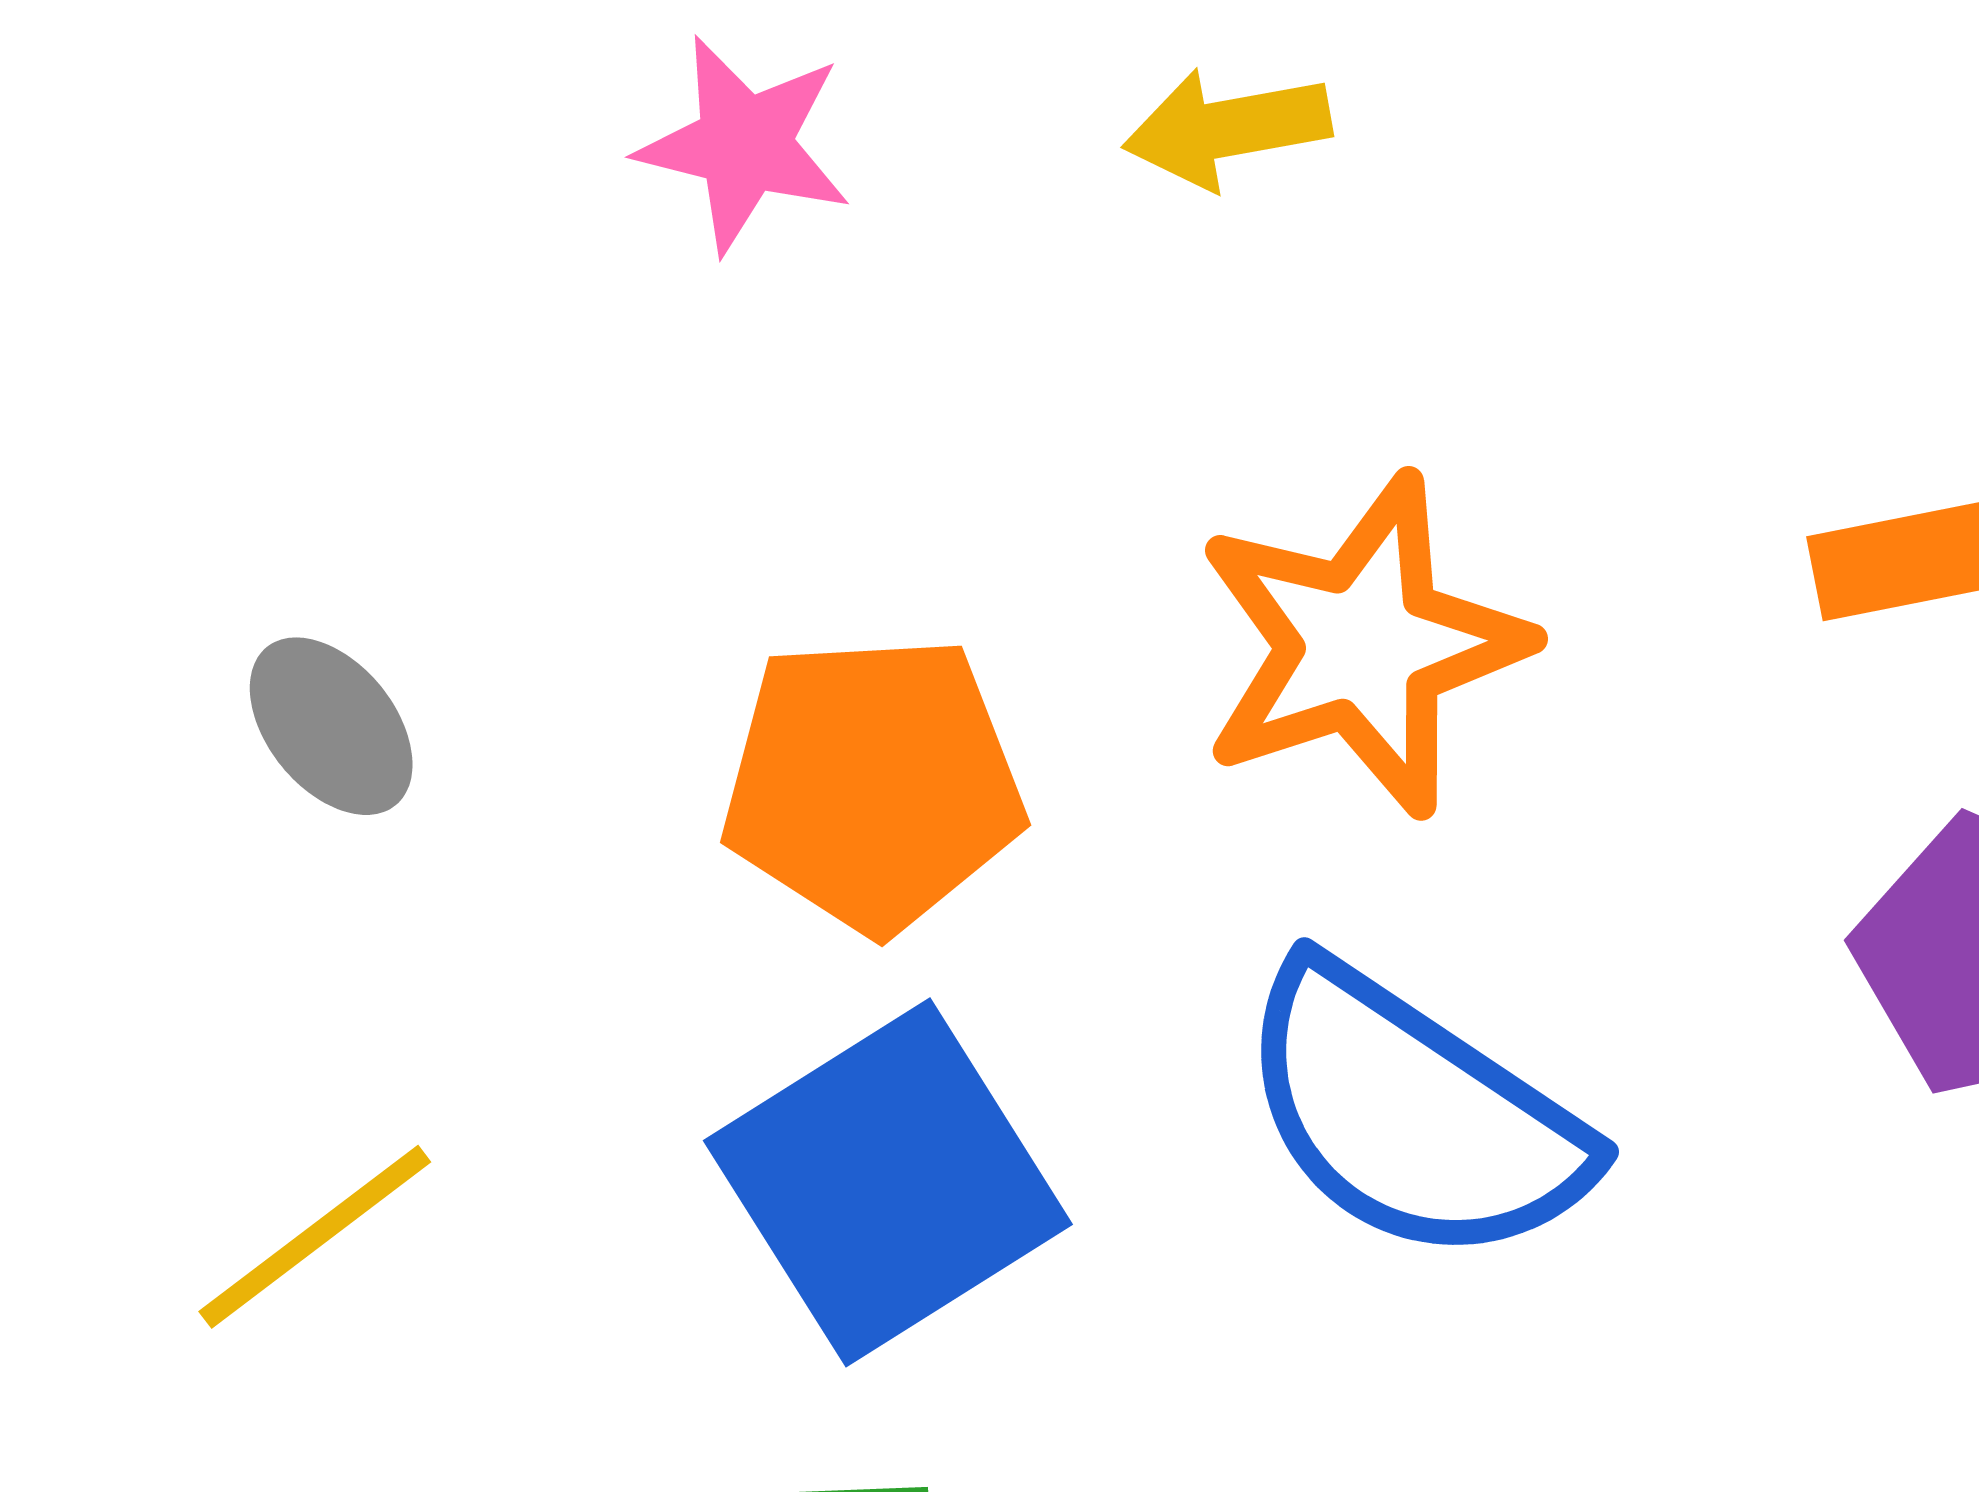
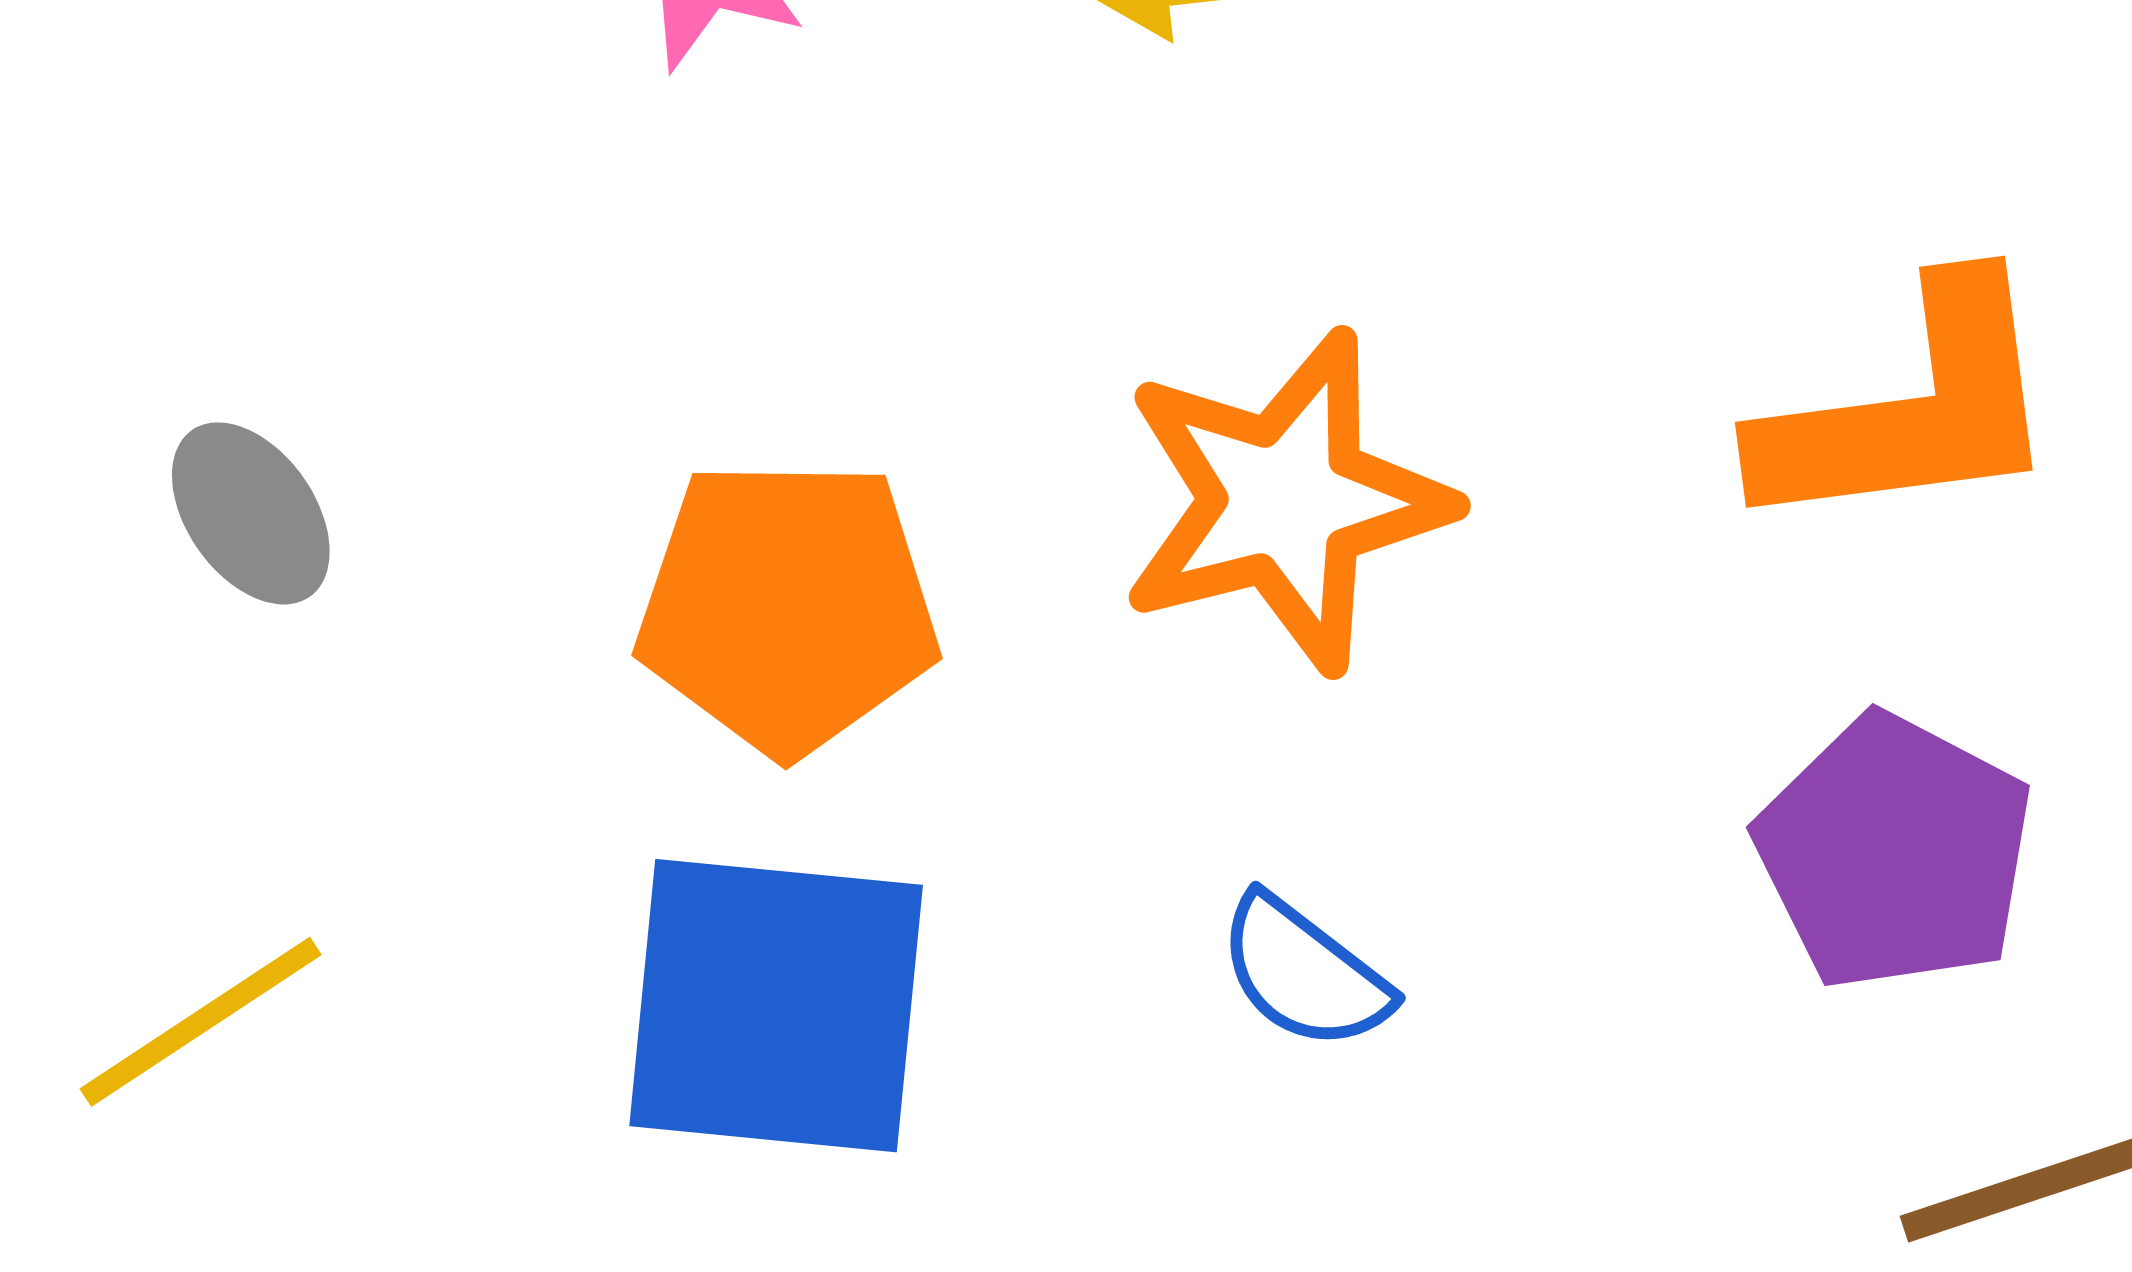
blue semicircle: (1413, 1115) -> (1304, 973), size x0.5
blue square: (888, 1182) -> (776, 1006), turned 34

